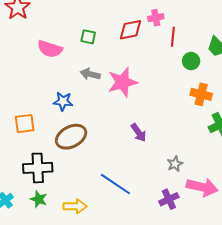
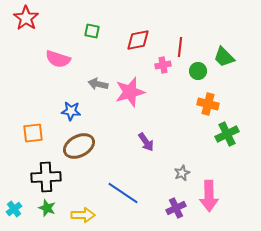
pink cross: (156, 18) -> (163, 65), moved
green square: (88, 37) -> (92, 31), moved
pink arrow: (202, 187) -> (209, 196), turned 76

